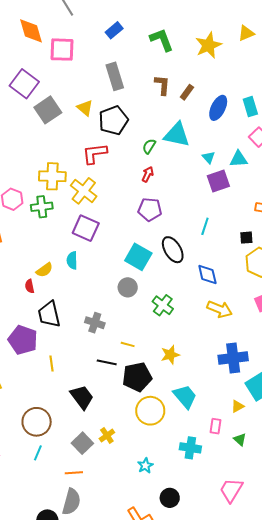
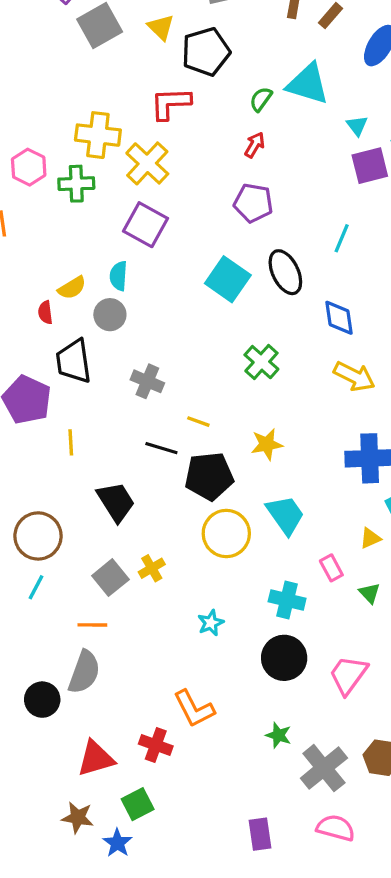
gray circle: (128, 287) -> (110, 315), moved
pink rectangle: (216, 426) -> (331, 568), turned -42
black circle: (170, 498) -> (284, 658), moved, size x1.4

